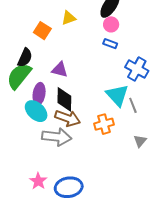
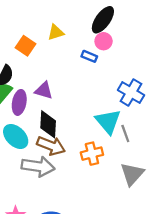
blue rectangle: (110, 44) -> (89, 56), moved
purple ellipse: (39, 94) -> (19, 102), moved
gray triangle: (140, 141) -> (132, 174), size x1.6

